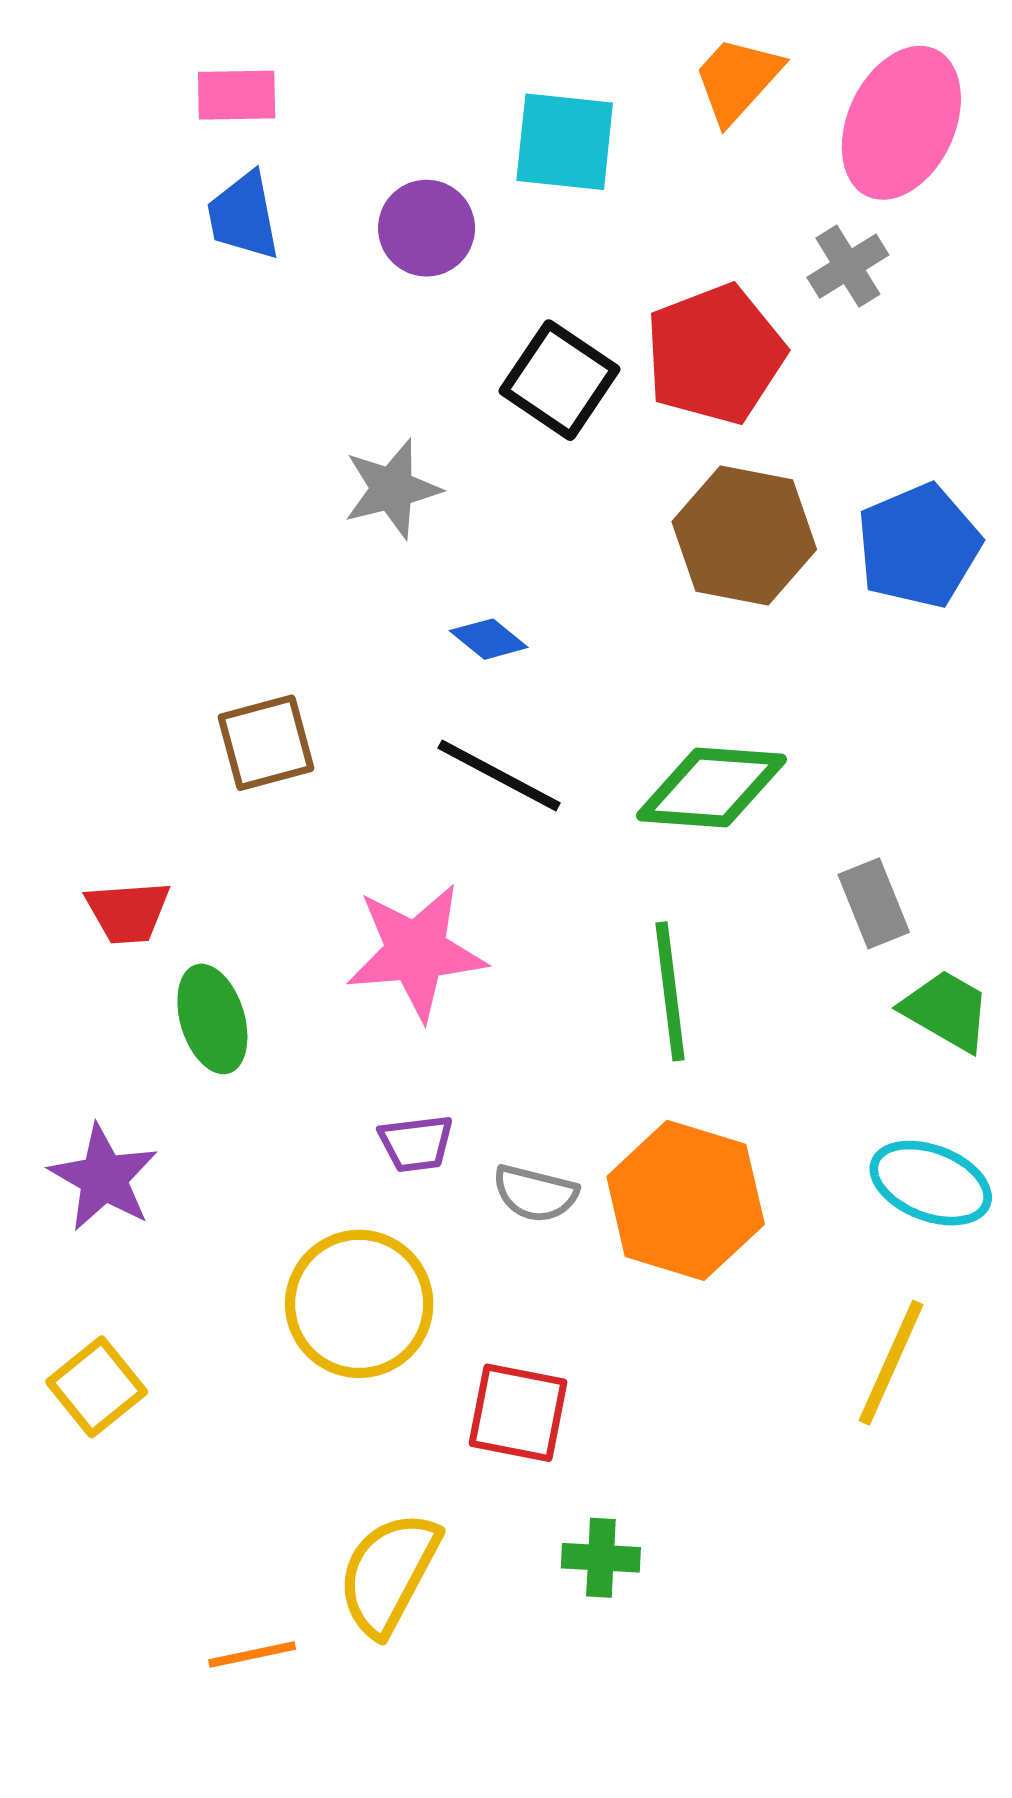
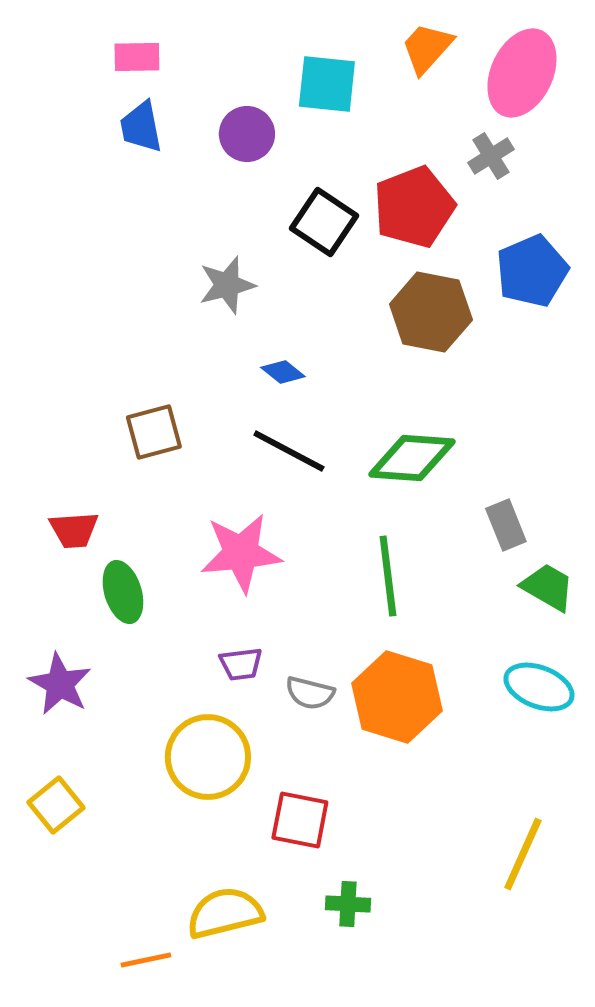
blue pentagon: (919, 546) -> (532, 271), moved
yellow line: (891, 1363) -> (523, 854), moved
yellow semicircle: (389, 1573) -> (225, 913), turned 48

